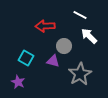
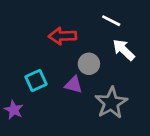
cyan square: (26, 58) -> (36, 81), turned 35
purple star: (18, 82) -> (14, 110), moved

